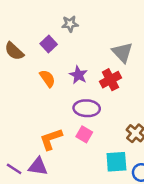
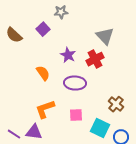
orange semicircle: (47, 79) -> (43, 73), moved
pink square: (84, 134) -> (76, 115), moved, turned -32
cyan square: (116, 162) -> (100, 128), turned 30

